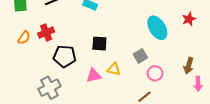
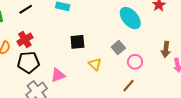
black pentagon: (65, 56) -> (28, 62), moved
yellow triangle: (114, 69) -> (95, 64), turned 40
pink triangle: (94, 75) -> (58, 75), moved

